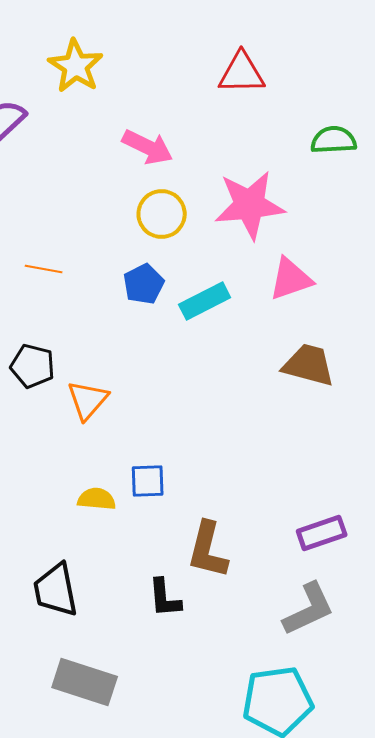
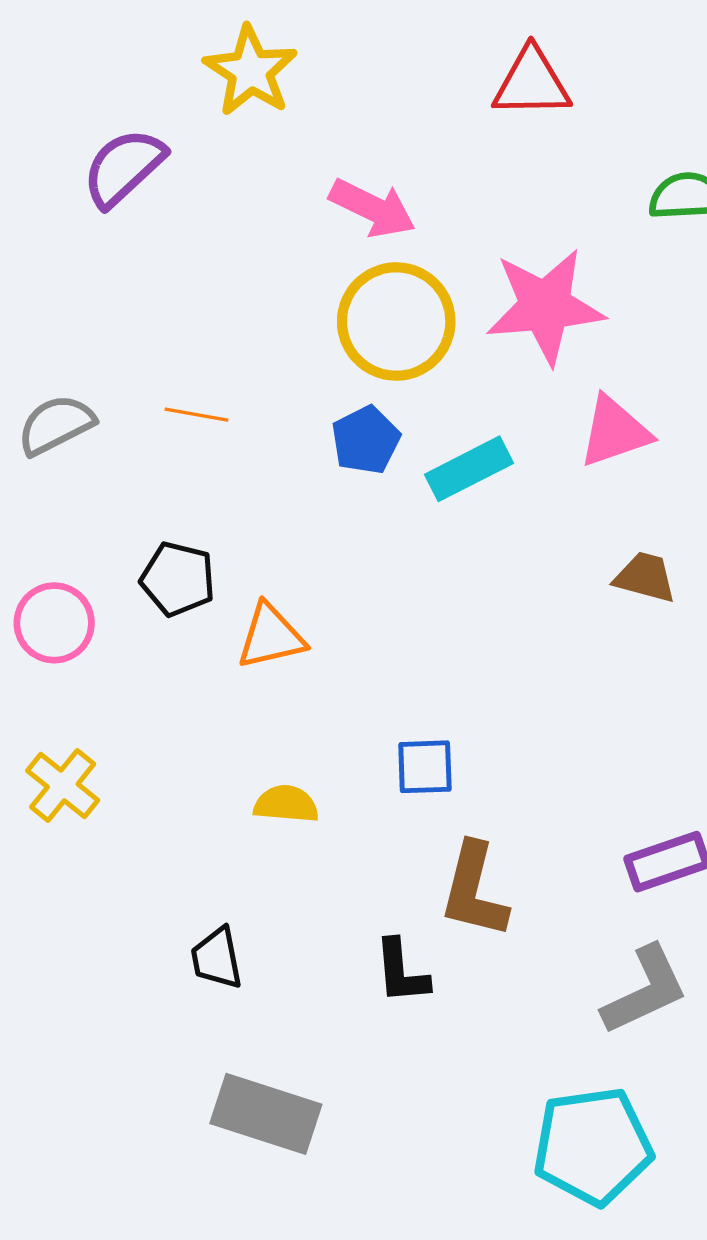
yellow circle: (162, 214) -> (396, 322), size x1.4
brown trapezoid: (309, 365) -> (645, 577), size x0.7
orange triangle: (88, 400) -> (271, 636), turned 36
blue square: (148, 481) -> (425, 767), moved
black trapezoid: (56, 590) -> (217, 958), size x0.7

